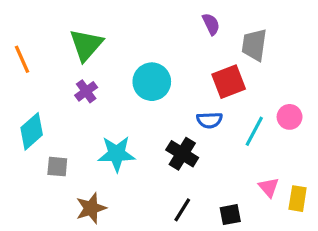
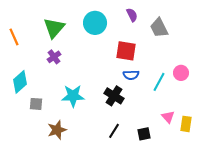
gray trapezoid: (254, 45) -> (159, 28), turned -35
cyan circle: (152, 82) -> (95, 23), moved
red square: (229, 82) -> (126, 51), moved, turned 30

